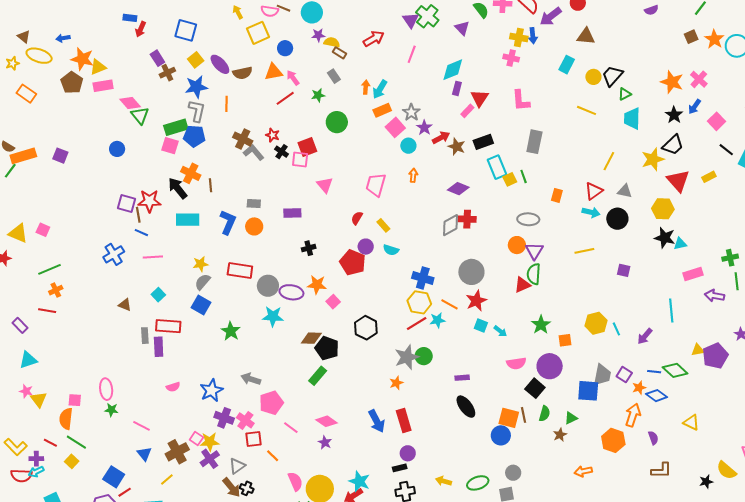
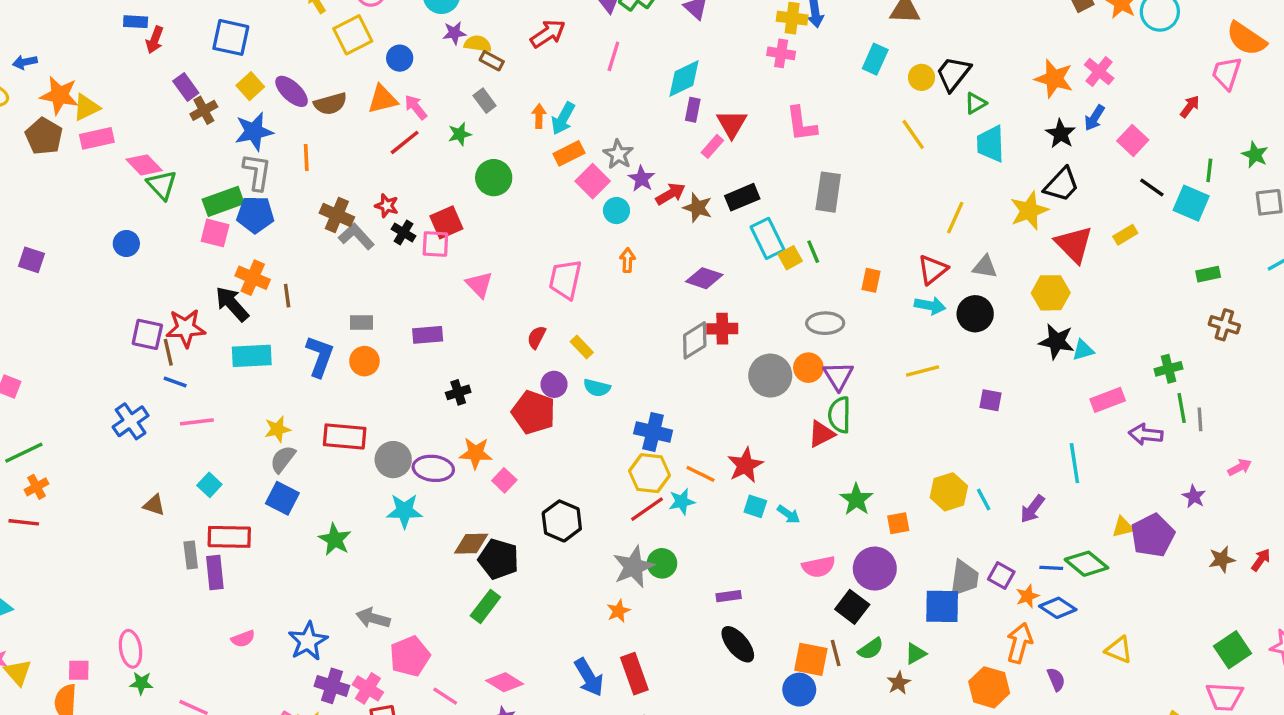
yellow line: (587, 110) -> (913, 134), turned 36
gray circle: (471, 272) -> (770, 376), moved
green semicircle: (545, 414) -> (871, 649), turned 42

